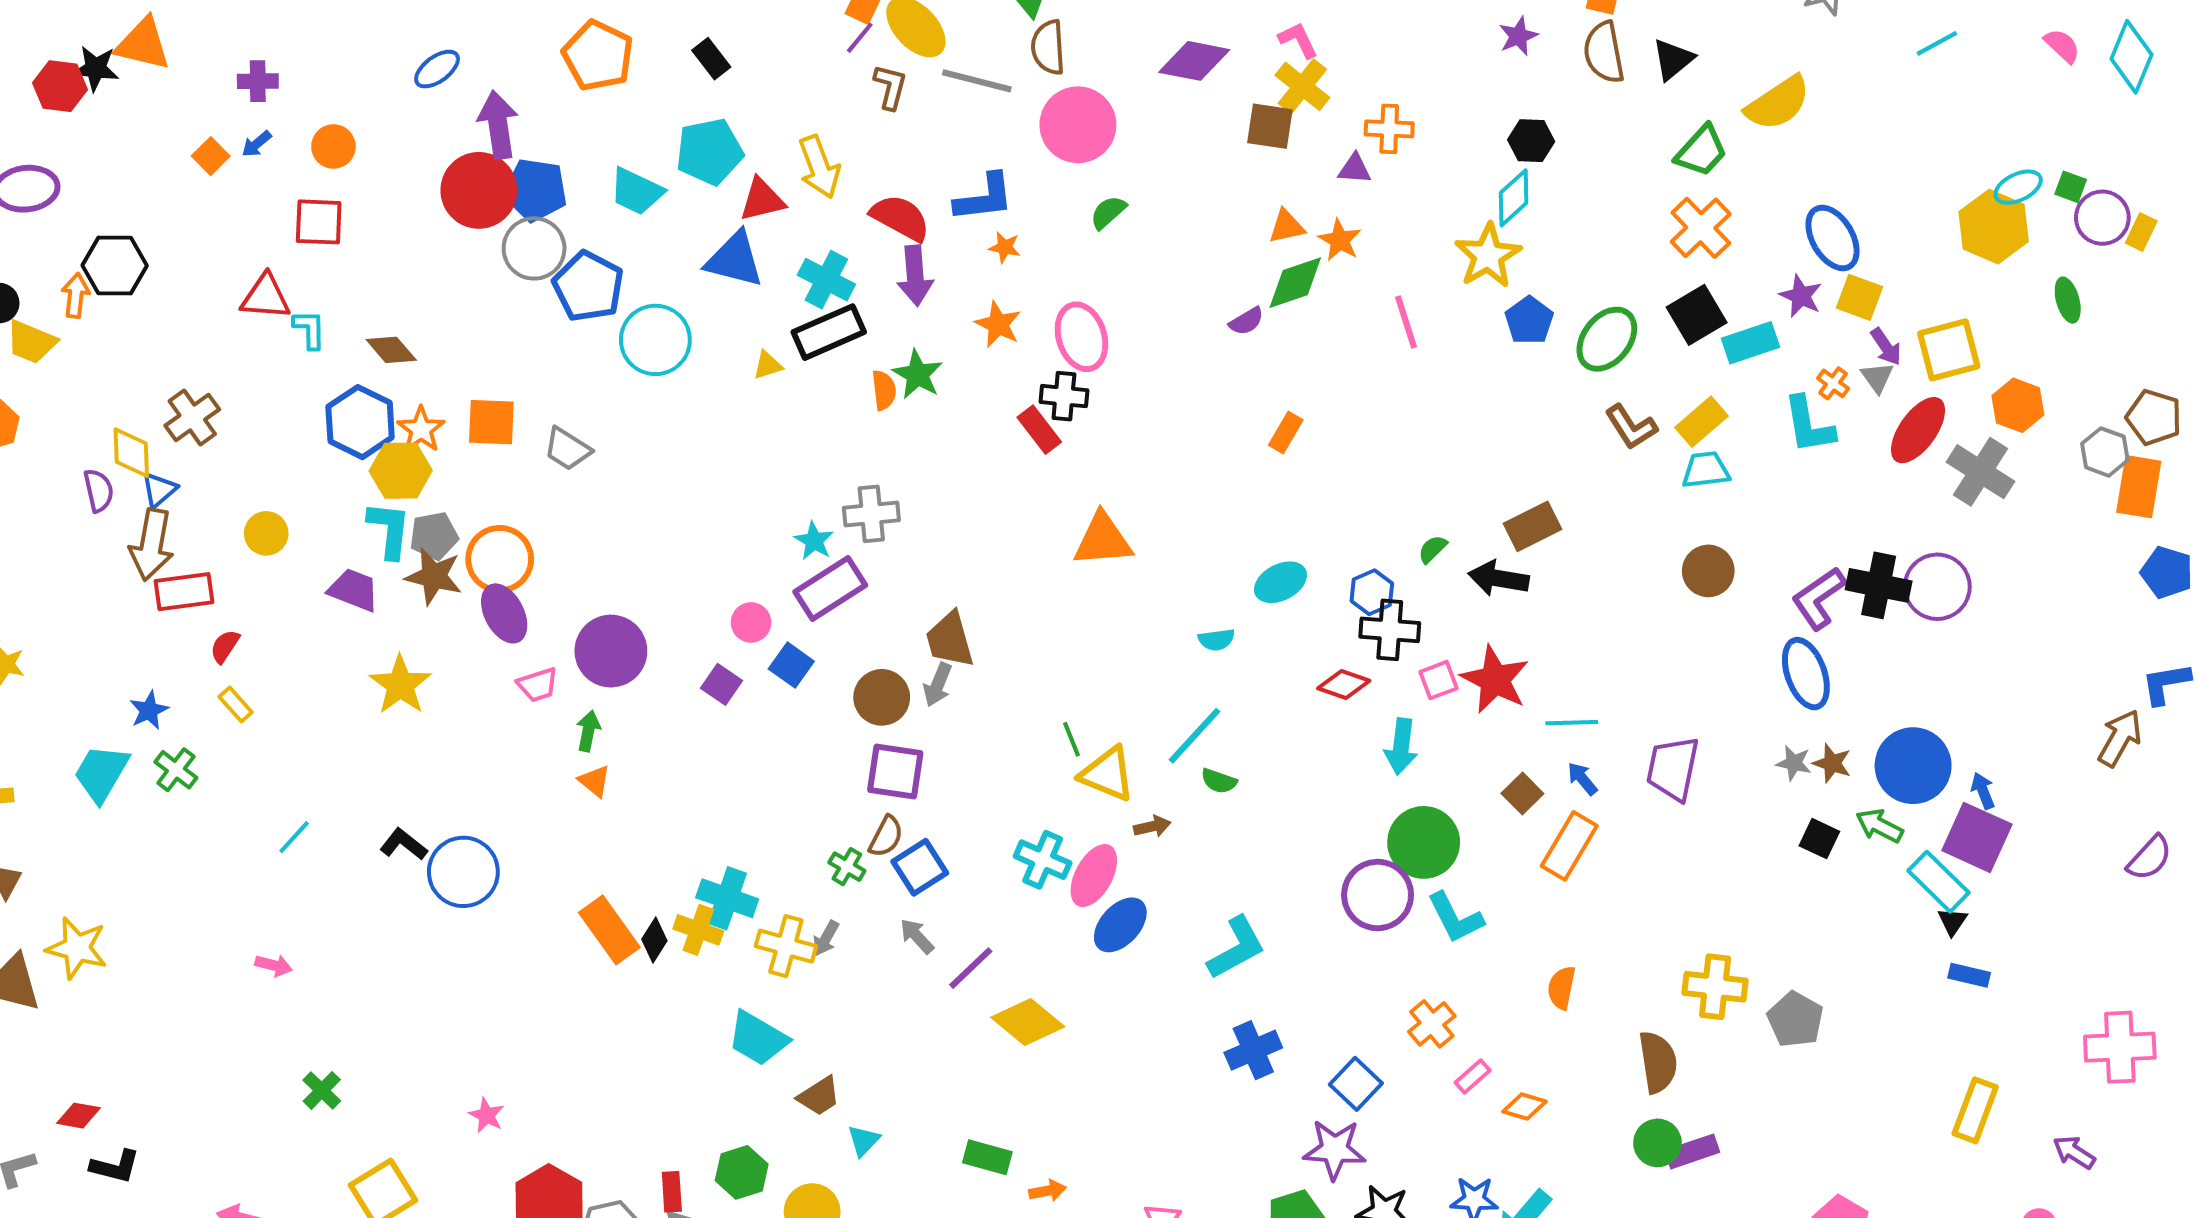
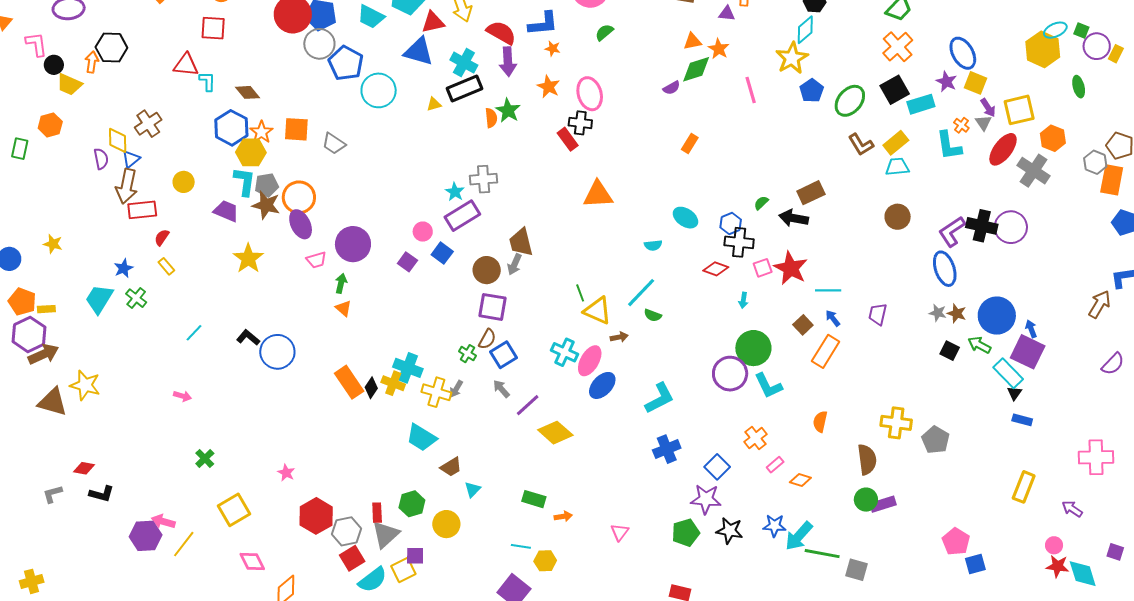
cyan ellipse: (1281, 582) -> (685, 218), turned 60
cyan arrow: (1401, 746) -> (743, 300), size x0.6
purple trapezoid: (1673, 768) -> (878, 314), size x0.7

